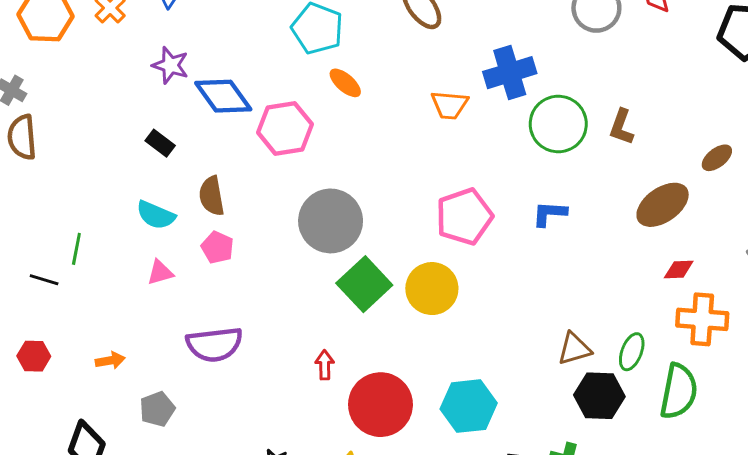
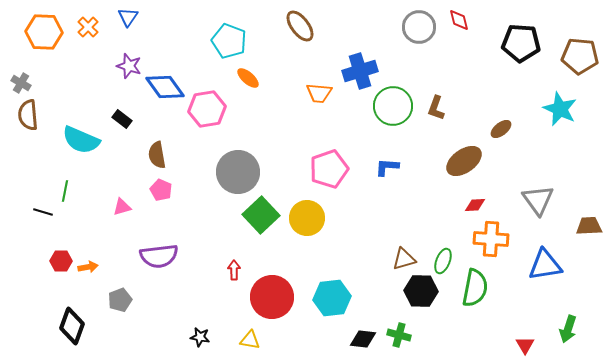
cyan semicircle: (156, 215) -> (81, 140), moved, size x1.4
red hexagon: (34, 356) -> (61, 261), moved

